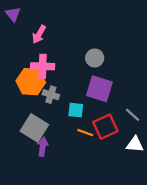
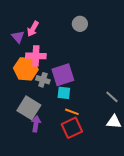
purple triangle: (13, 14) -> (18, 37), moved
gray circle: (95, 58) -> (80, 24), moved
purple square: (99, 89) -> (63, 75), moved, turned -35
red square: (105, 127) -> (72, 128), moved

